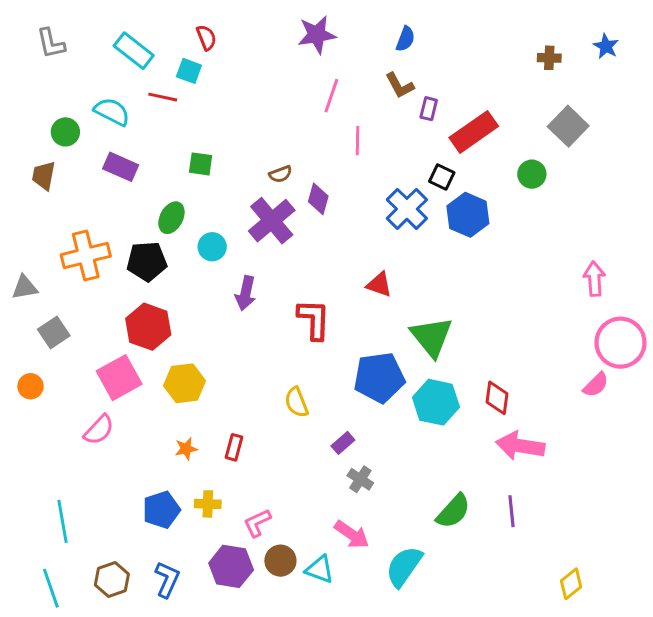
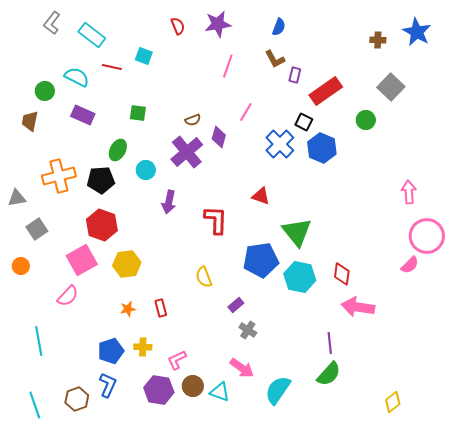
red semicircle: (206, 37) -> (178, 26), moved
gray L-shape: (51, 43) -> (52, 23), moved, turned 50
blue star: (606, 46) -> (417, 32), size x1.6
cyan square: (189, 71) -> (144, 56), moved
pink line: (357, 141) -> (246, 112), moved, turned 30
red rectangle: (234, 447) -> (161, 308), turned -30
green semicircle: (453, 511) -> (329, 374), moved
purple line: (511, 511) -> (330, 343), moved
cyan line: (62, 521) -> (39, 341), moved
blue L-shape: (167, 580) -> (108, 385), moved

